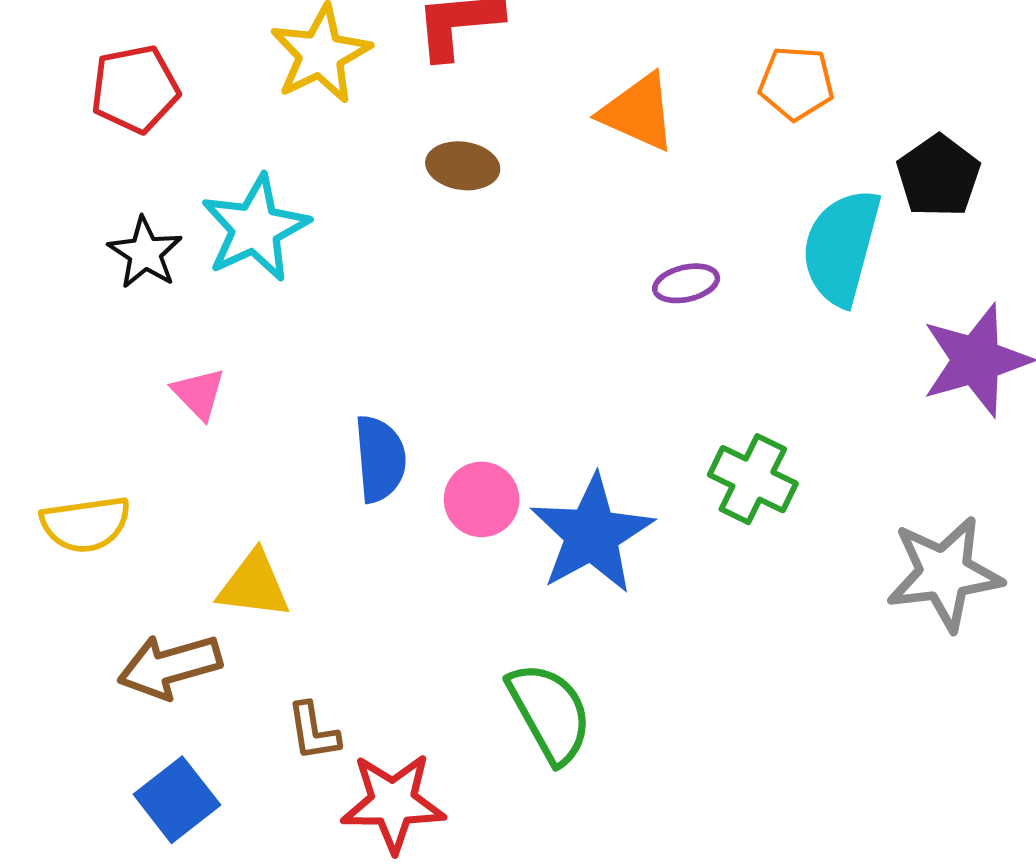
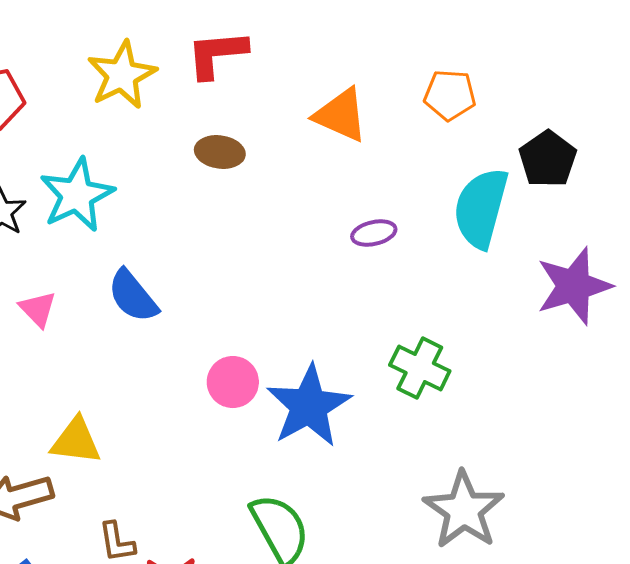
blue semicircle: (380, 459) -> (133, 296), moved, turned 146
gray star: (944, 573) -> (464, 510), moved, turned -30

